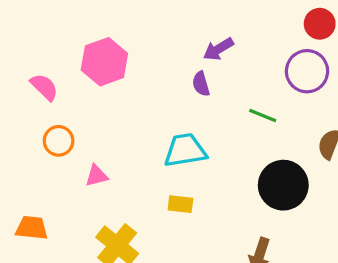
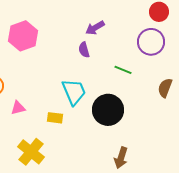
cyan trapezoid: (185, 150) -> (74, 92), turned 76
black circle: (283, 185) -> (108, 110), moved
yellow rectangle: (180, 204) -> (55, 118), moved

